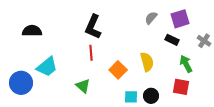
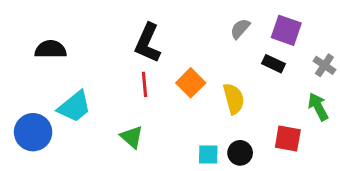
purple square: (180, 19) -> (286, 30), turned 36
green arrow: (186, 64) -> (318, 107), moved
orange square: (118, 70) -> (191, 83), moved

